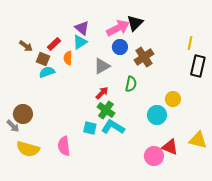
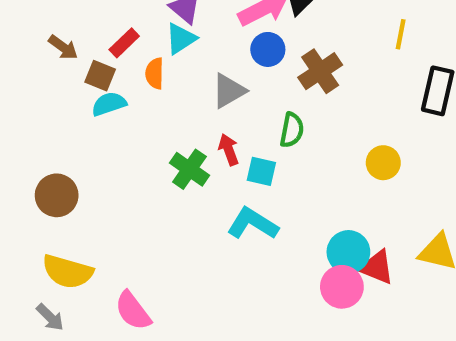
yellow line: (190, 43) -> (401, 34), moved
red arrow: (102, 93) -> (229, 150), turned -64
green cross: (106, 110) -> (189, 169), moved
cyan circle: (157, 115) -> (348, 252), moved
gray arrow: (13, 126) -> (50, 317), moved
cyan square: (90, 128) -> (261, 171), moved
pink semicircle: (64, 146) -> (133, 311), moved, turned -30

